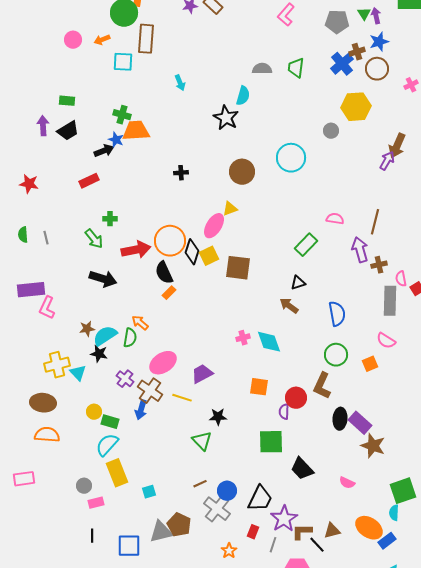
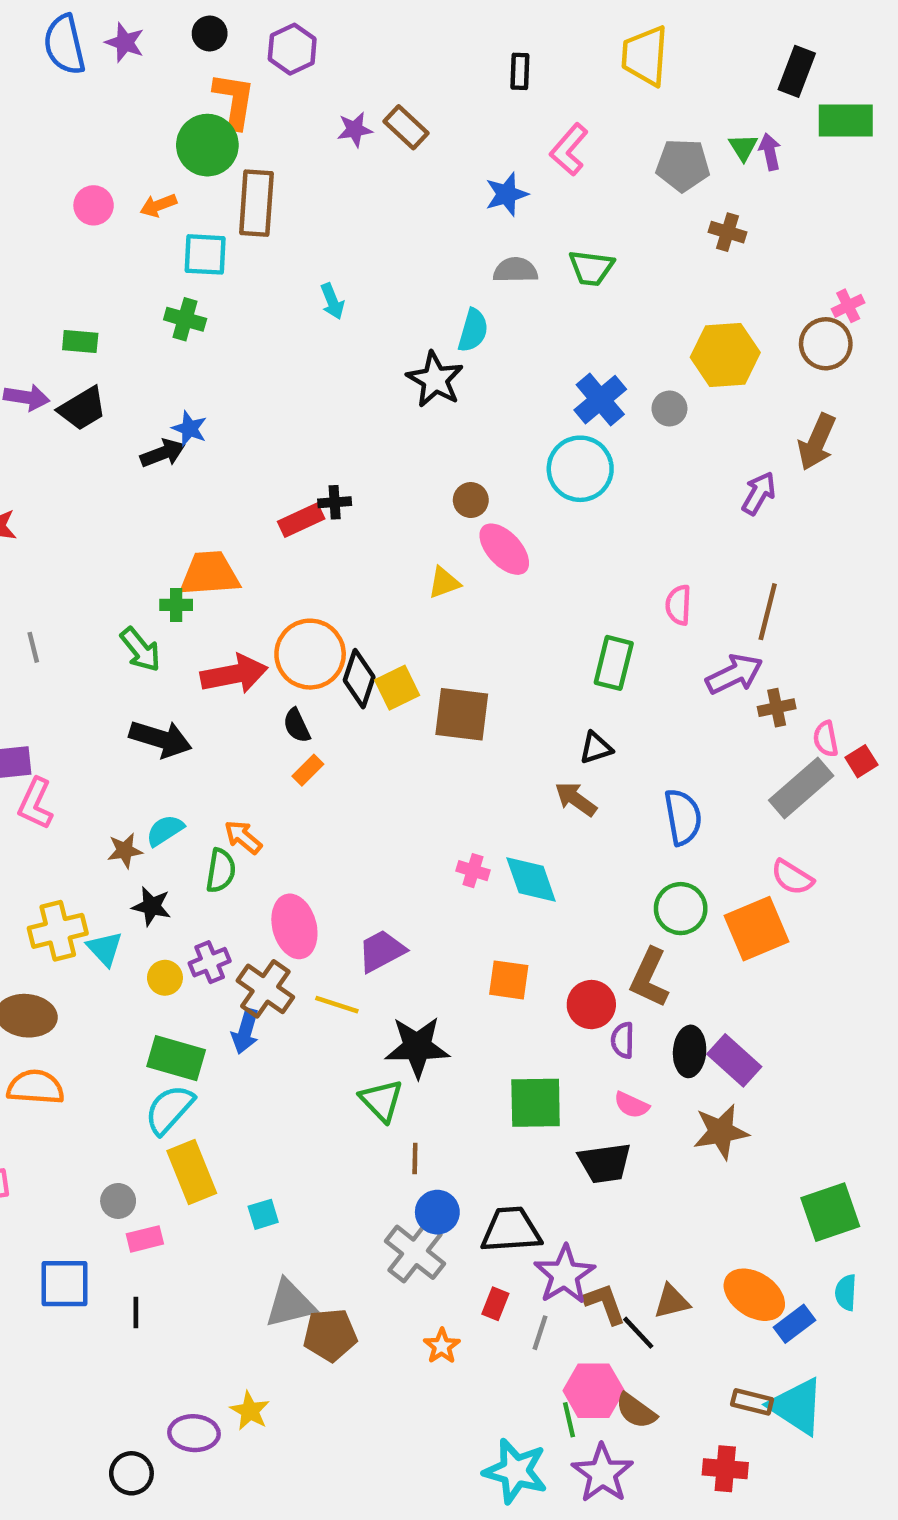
blue star: (379, 42) -> (507, 194), moved
brown cross: (357, 52) -> (728, 232), turned 35
blue cross: (342, 64) -> (600, 400), moved
green trapezoid: (296, 68) -> (591, 268), turned -90
brown circle: (377, 69) -> (826, 344), moved
green cross: (122, 115) -> (185, 319), moved
purple arrow: (43, 126) -> (27, 397), turned 102
orange trapezoid: (136, 131) -> (210, 574), moved
purple arrow: (387, 161) -> (759, 493), moved
brown circle: (242, 172) -> (471, 500), size x0.6
red rectangle: (89, 181) -> (301, 520), moved
pink semicircle: (335, 219) -> (678, 605), turned -96
pink ellipse: (214, 226) -> (504, 549), moved, turned -75
green rectangle: (306, 245) -> (614, 663), turned -30
purple arrow: (360, 250) -> (734, 674), turned 80
black semicircle: (164, 273) -> (297, 725), size x0.7
gray rectangle: (390, 301) -> (801, 788), turned 48
cyan semicircle: (105, 336) -> (165, 830), moved, size x0.7
pink cross: (243, 338) -> (473, 871), turned 32
pink ellipse: (163, 363) -> (294, 926), turned -72
orange square: (370, 364) -> (757, 929), size x1.8
purple cross: (125, 379) -> (210, 962), turned 30
yellow circle: (94, 412) -> (165, 978), moved
purple semicircle: (284, 412) -> (623, 1040), moved
black star: (218, 417) -> (417, 1047), size x1.6
green rectangle: (110, 422) -> (176, 1058), size x1.4
brown star: (373, 446) -> (721, 1132), moved, turned -30
black trapezoid: (302, 469) -> (605, 1163), turned -55
pink semicircle: (347, 483) -> (632, 1105), moved
brown line: (200, 484) -> (415, 1159), moved, turned -64
black trapezoid: (260, 499) -> (511, 1230), turned -120
cyan semicircle: (394, 513) -> (846, 1292), moved
brown pentagon: (179, 525) -> (330, 1335), moved, turned -30
brown L-shape: (302, 532) -> (605, 1304), turned 70
blue square: (129, 546) -> (65, 1284), moved

